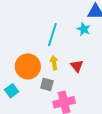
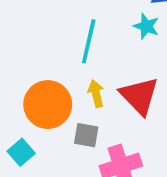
red triangle: (77, 66) -> (139, 96), size x1.6

